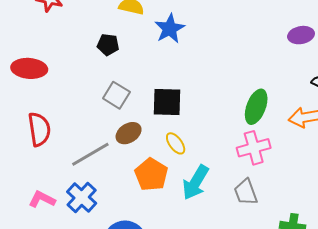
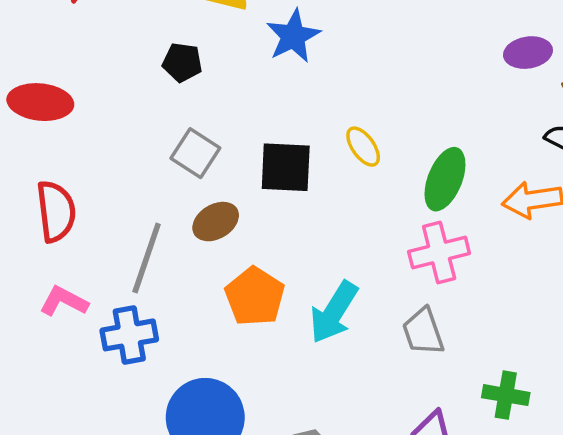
yellow ellipse: (176, 143) -> (363, 147), moved
gray line: (90, 154) -> (147, 258), turned -42
blue cross: (82, 197) -> (129, 335), turned 36
pink L-shape: (42, 199) -> (64, 301), moved

